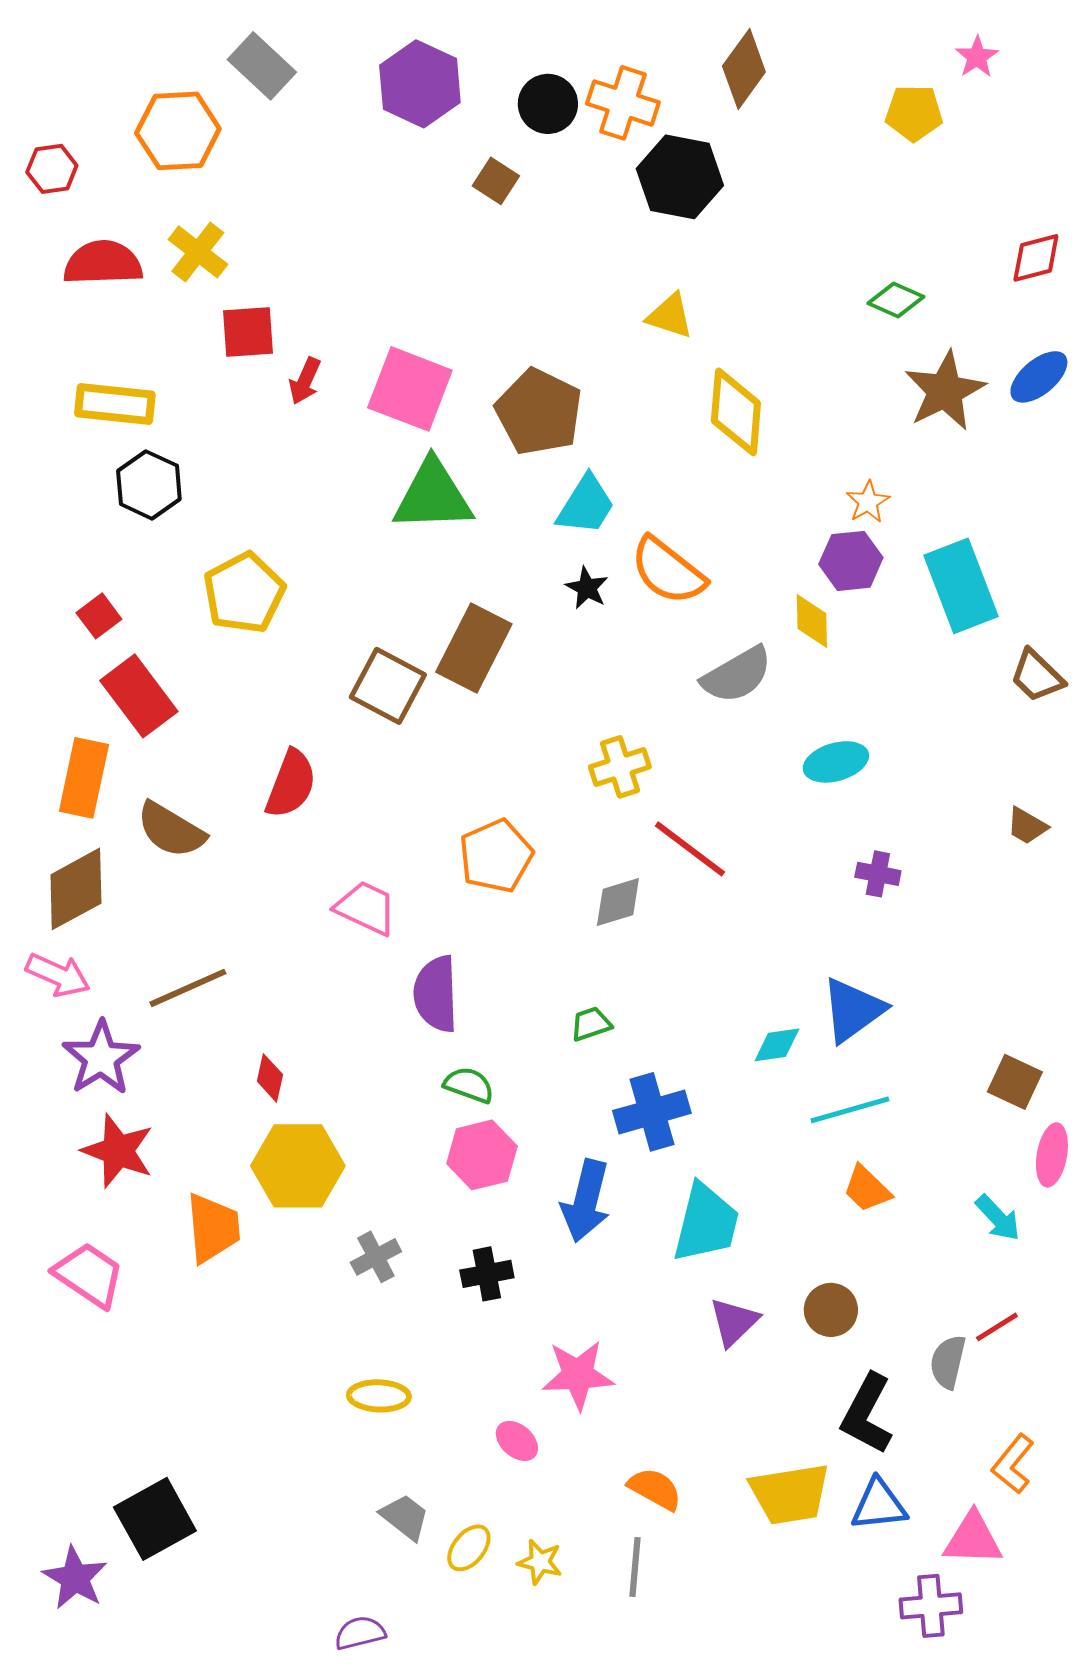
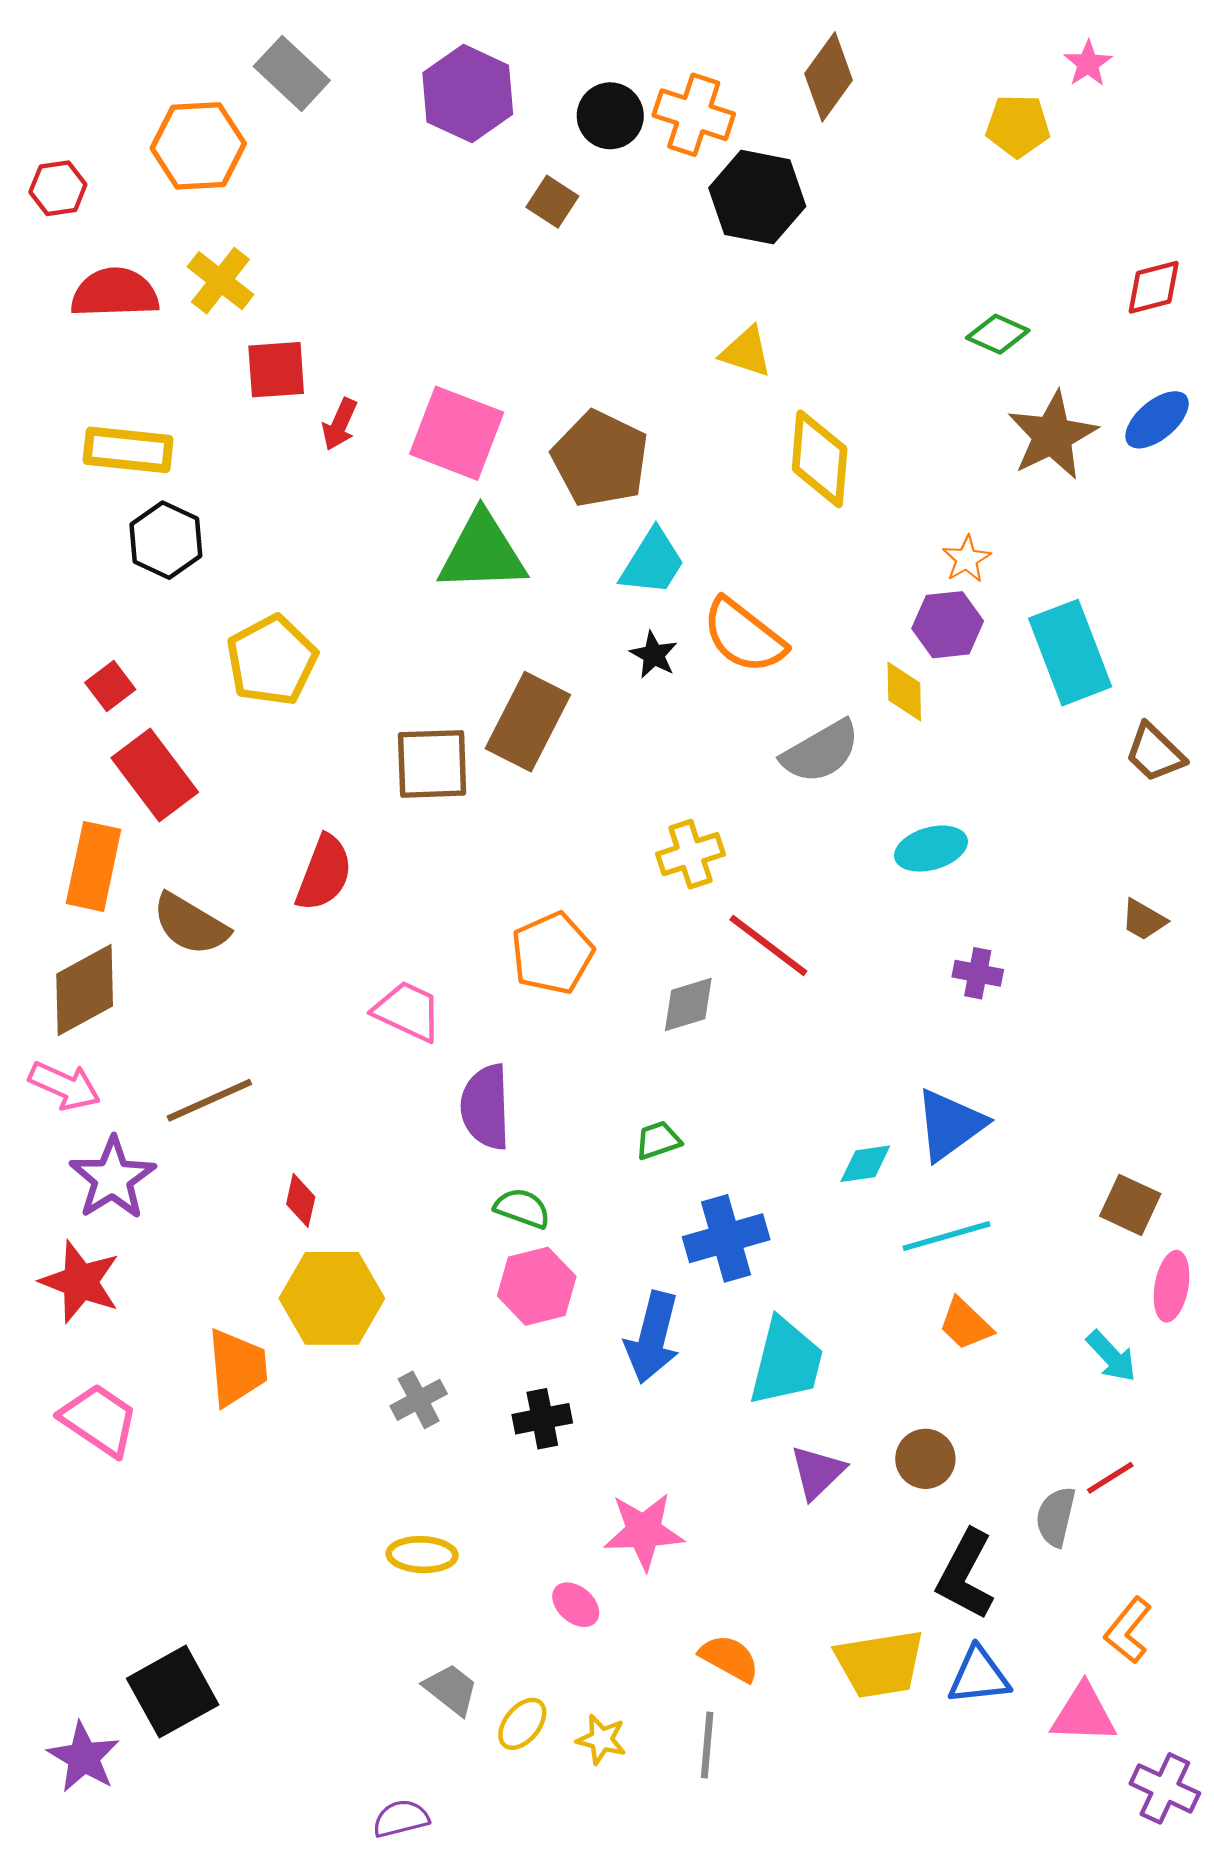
brown square: (388, 686) -> (432, 764), turned -30
red star: (118, 1151) -> (80, 1282), moved
purple cross: (931, 1606) -> (1165, 1788), moved, turned 30

